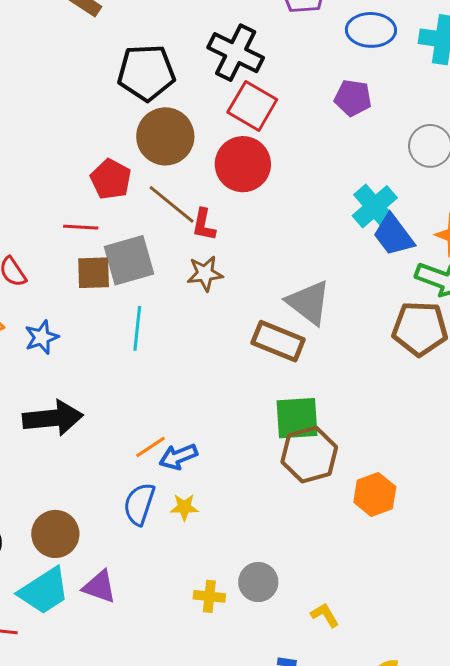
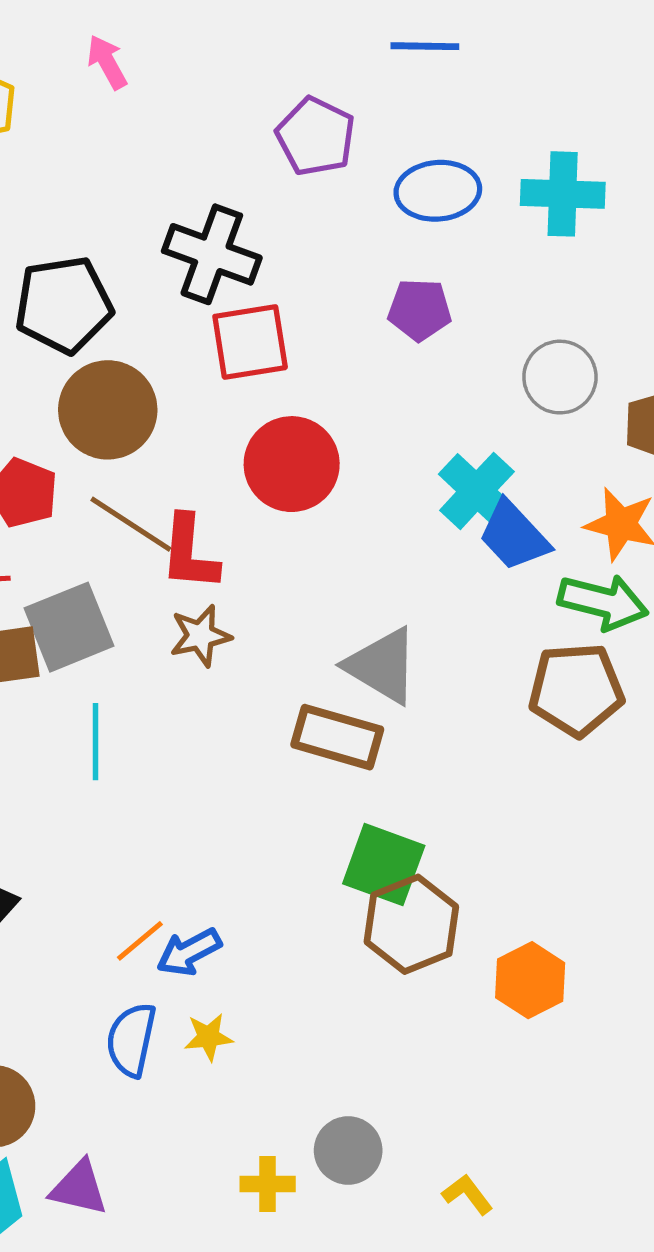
red square: (252, 106) -> (250, 342), turned -33
red circle: (243, 164) -> (292, 464), moved
red L-shape: (204, 225) -> (189, 553), size x1.4
green square: (297, 418) -> (384, 865), turned 30

